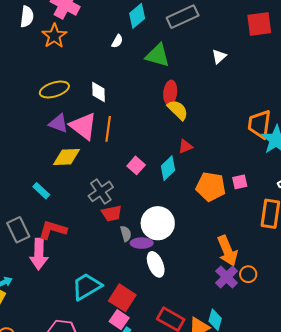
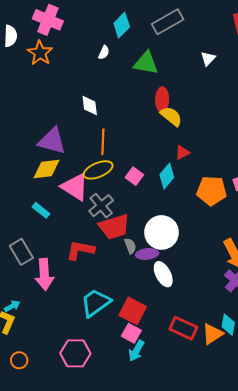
yellow ellipse: (54, 89) -> (98, 170), moved
purple triangle: (58, 123) -> (52, 141), size x1.4
pink triangle: (83, 126) -> (75, 187), moved
yellow diamond: (67, 157) -> (46, 169), moved
red trapezoid: (112, 213) -> (114, 227), size x1.5
red L-shape: (53, 230) -> (80, 250), moved

